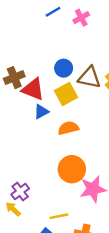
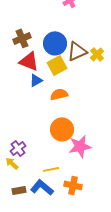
blue circle: (64, 68) -> (55, 43), size x1.5
brown cross: (14, 78) -> (22, 38), moved
brown triangle: (89, 78) -> (77, 51), turned -35

